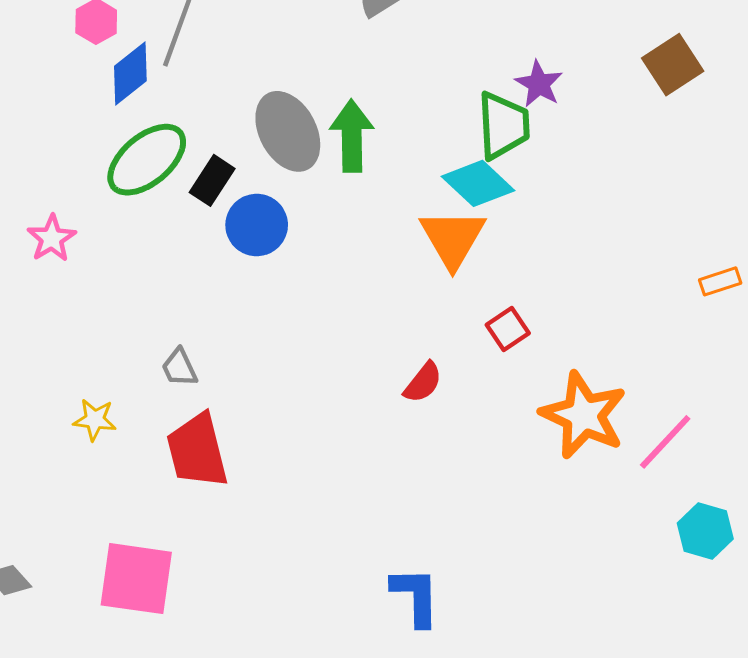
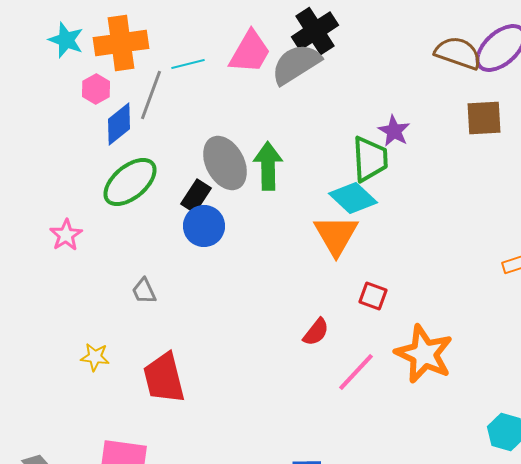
brown square: (673, 65) -> (484, 118), turned 30
black rectangle: (212, 180) -> (196, 196), moved
red square: (508, 329) -> (373, 296), turned -36
gray trapezoid: (179, 368) -> (144, 291), moved
pink line: (665, 442) -> (356, 372), moved

